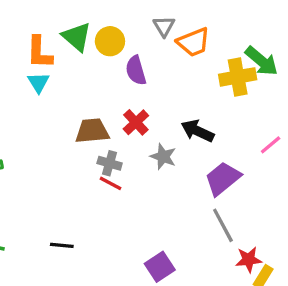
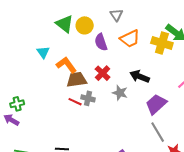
orange trapezoid: (194, 42) -> (130, 39), moved
orange L-shape: (39, 52) -> (66, 65), moved, turned 145
yellow cross: (238, 77) -> (162, 43), turned 30
red line: (111, 183) -> (75, 102), moved

